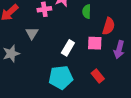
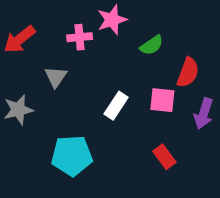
green semicircle: (87, 12) -> (152, 45), turned -128
cyan pentagon: (61, 77) -> (72, 156), moved

